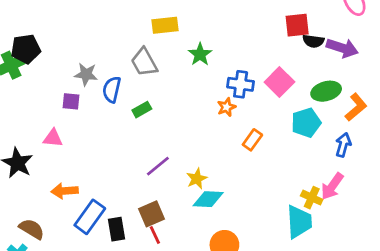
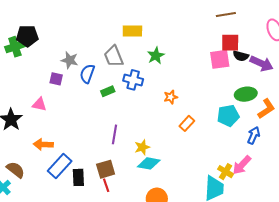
pink square: (279, 82) -> (220, 59), moved, turned 30
blue cross: (241, 84) -> (133, 80), moved
purple line: (158, 166) -> (115, 134), turned -48

